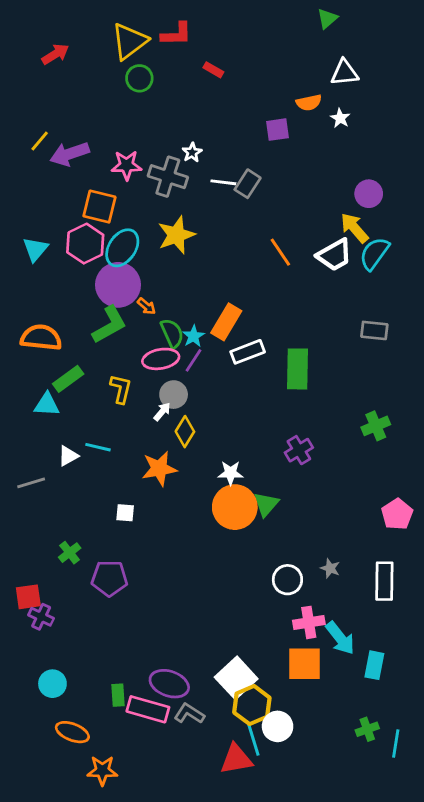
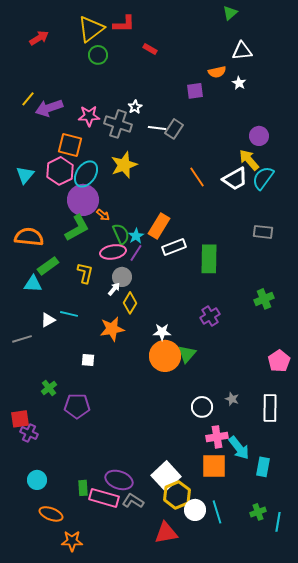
cyan line: (253, 739) -> (217, 512), moved

